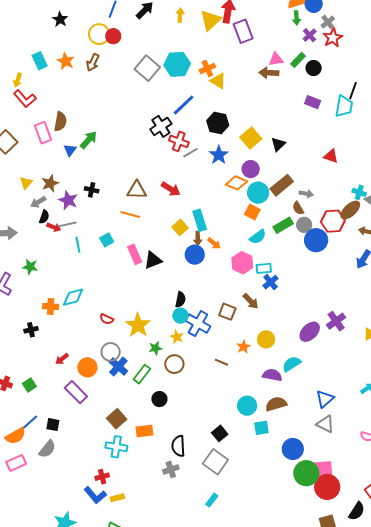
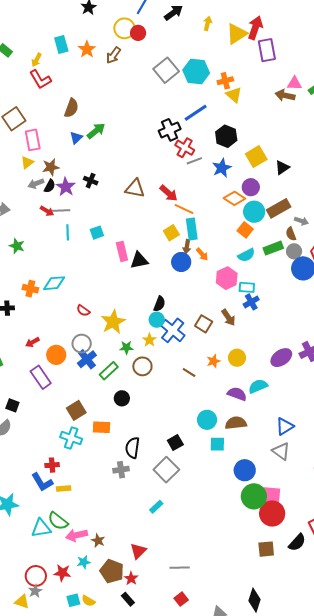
pink rectangle: (43, 133) -> (33, 140), moved
orange line: (130, 214) -> (184, 209), moved
black semicircle: (44, 217) -> (50, 186), moved

